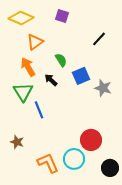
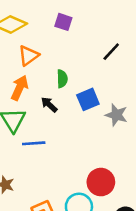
green semicircle: (61, 60) -> (62, 79), turned 32
orange arrow: (28, 67) -> (20, 88), turned 54
blue line: (39, 110) -> (34, 143), turned -72

